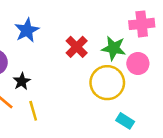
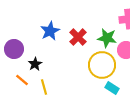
blue star: (27, 30) -> (50, 31), moved
cyan rectangle: (125, 121) -> (112, 88), moved

